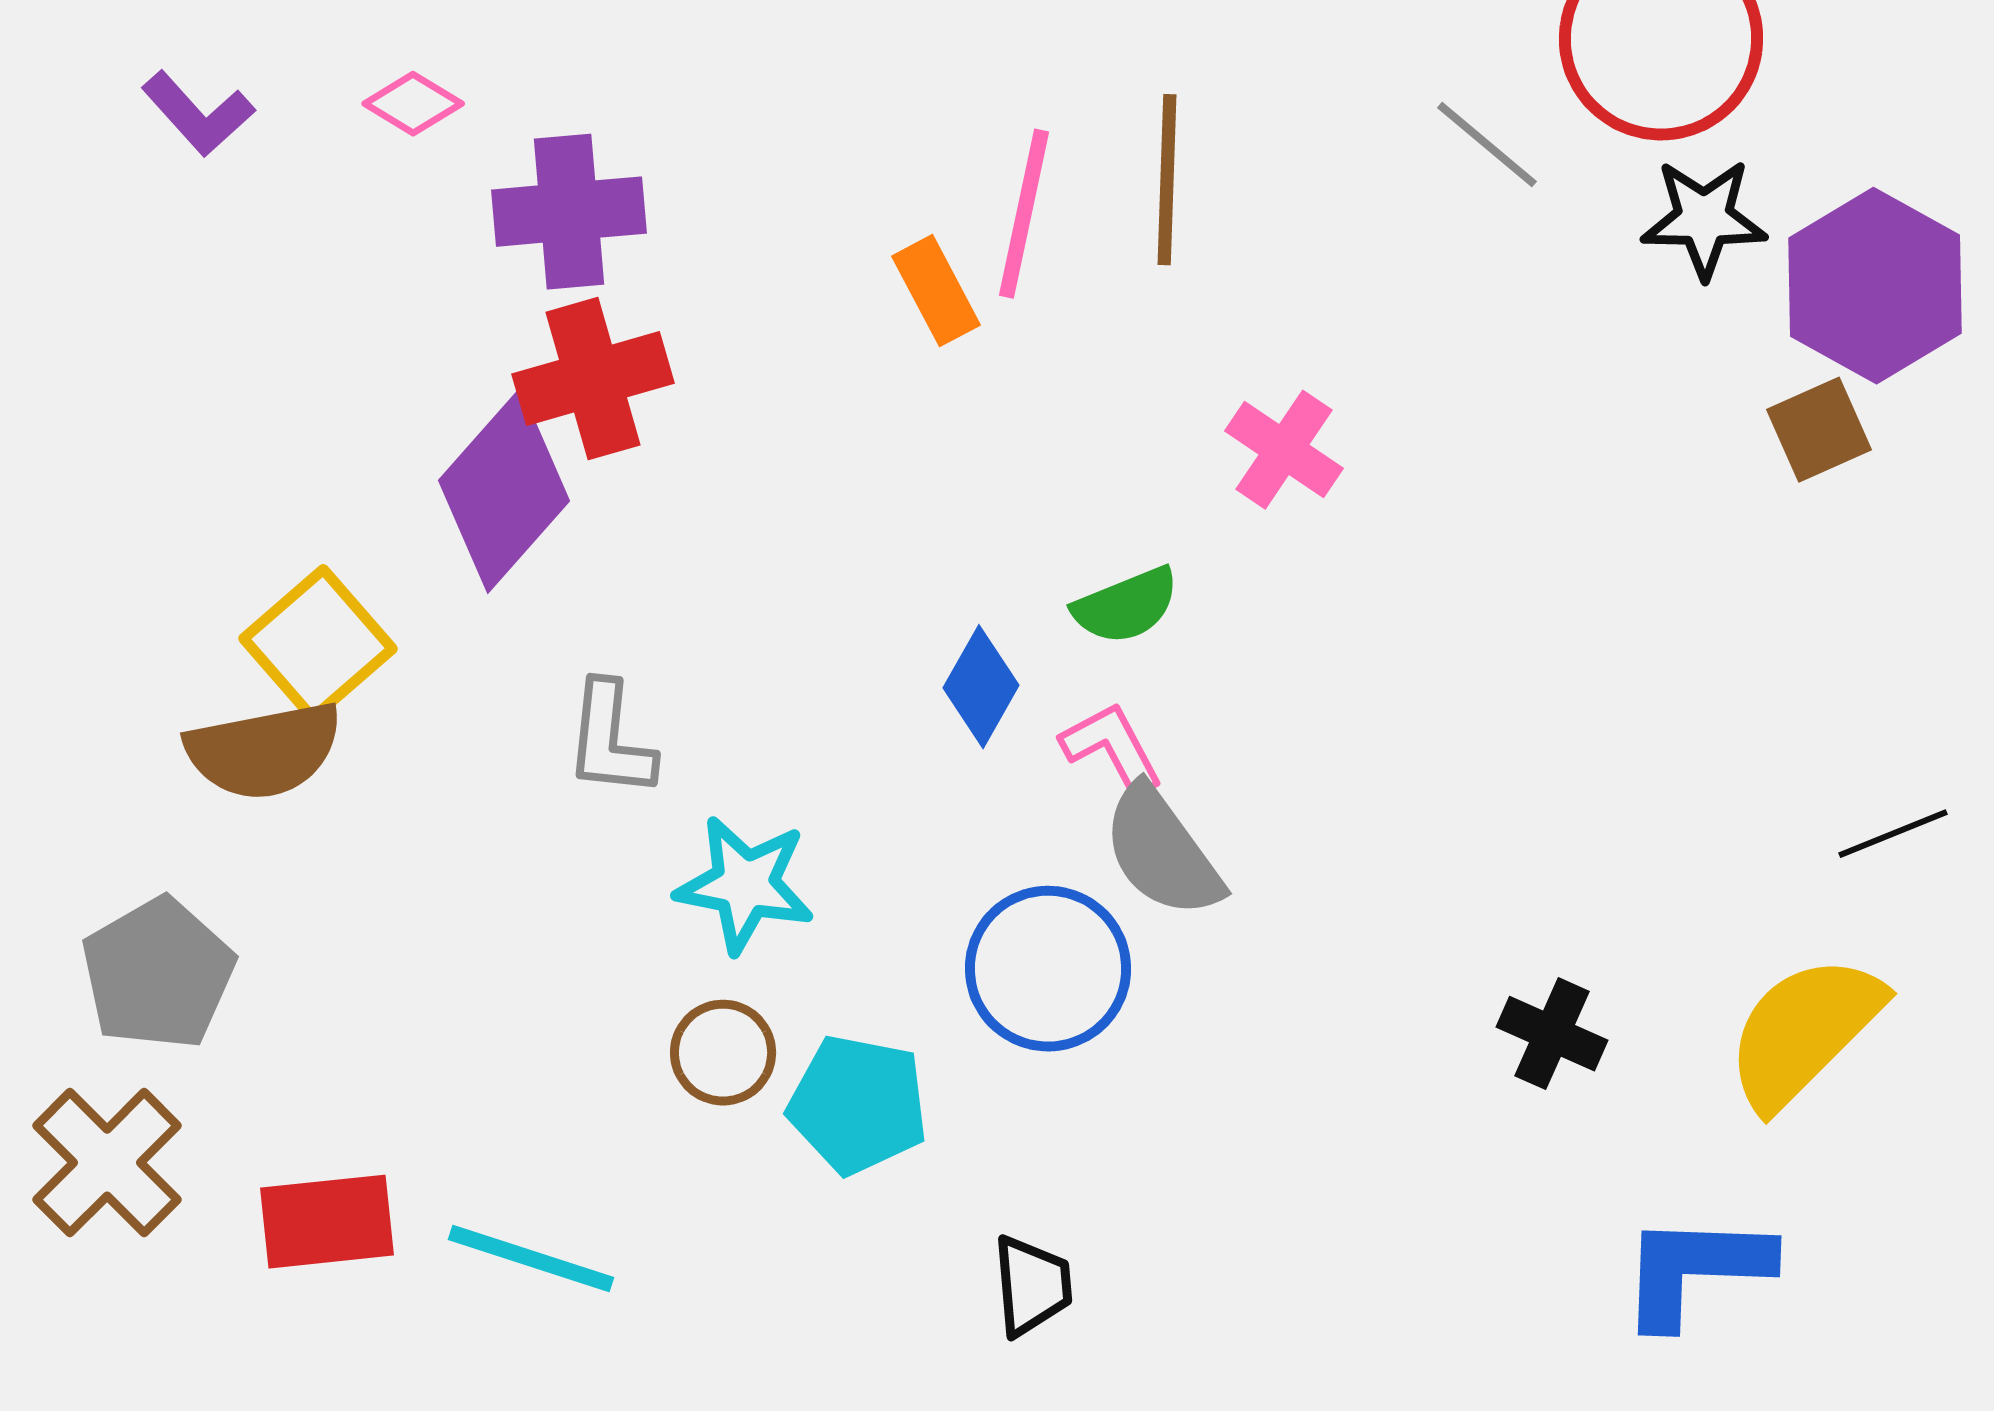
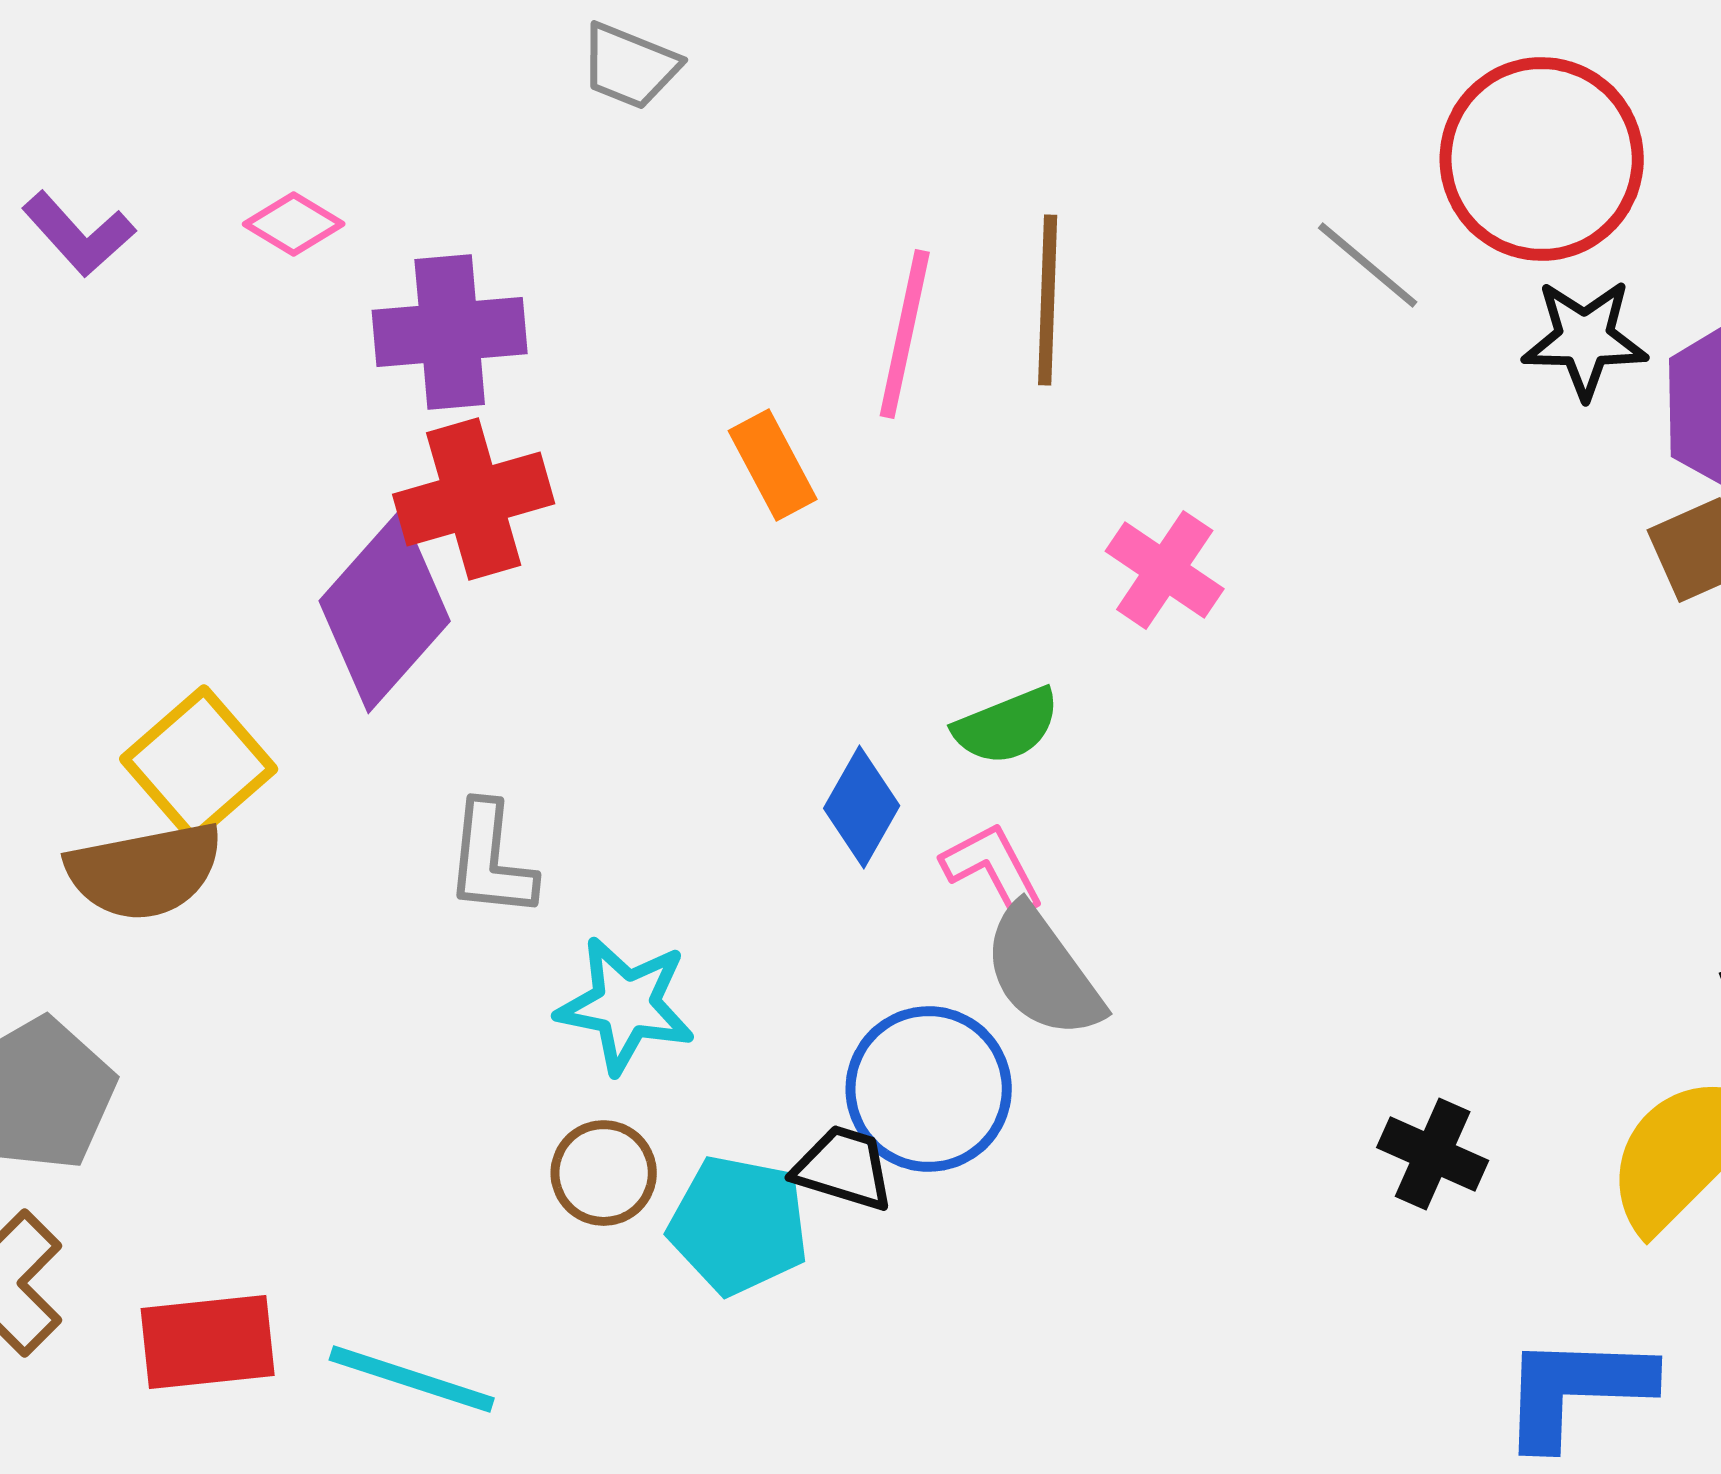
orange rectangle: (936, 291) -> (773, 465), moved
black trapezoid: (1032, 1286) -> (844, 1168), moved, turned -68

